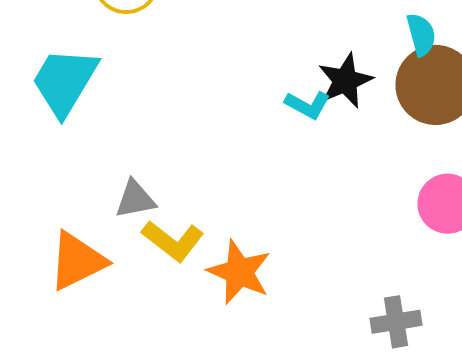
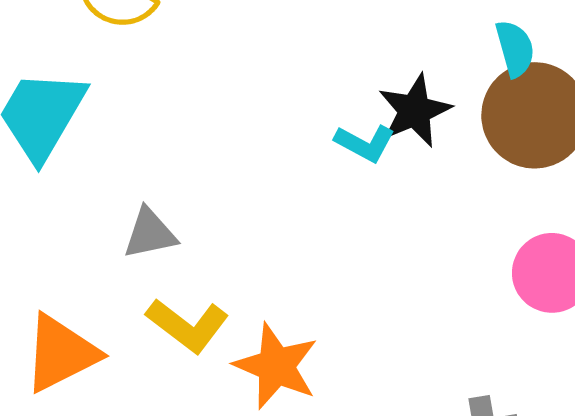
gray triangle: (135, 199) -> (150, 233), moved

